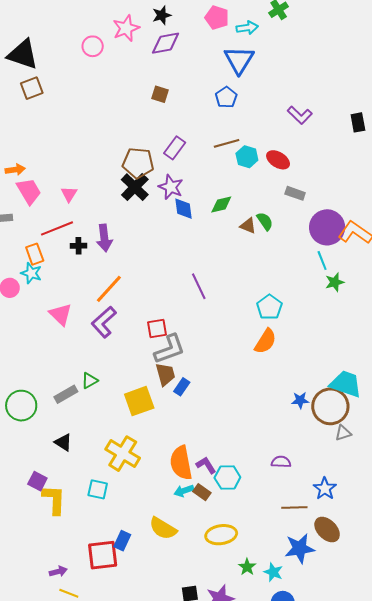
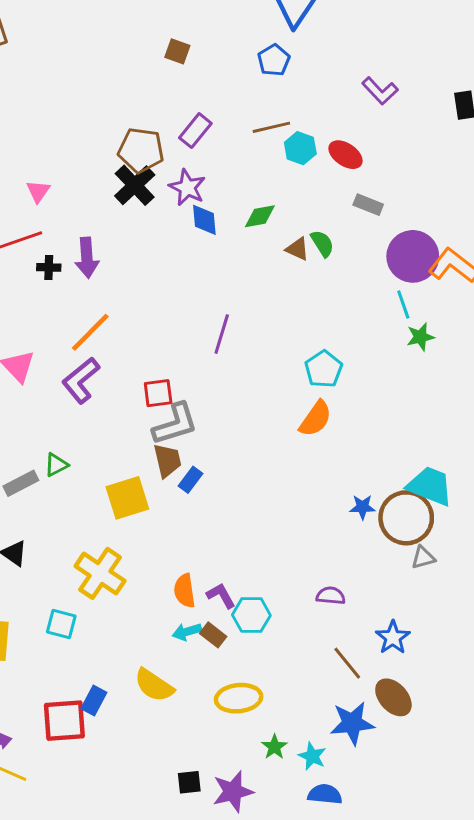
purple line: (199, 286) -> (222, 334), turned 40
orange semicircle: (181, 463) -> (185, 591), size x0.7
brown line: (294, 507) -> (347, 663), turned 50

